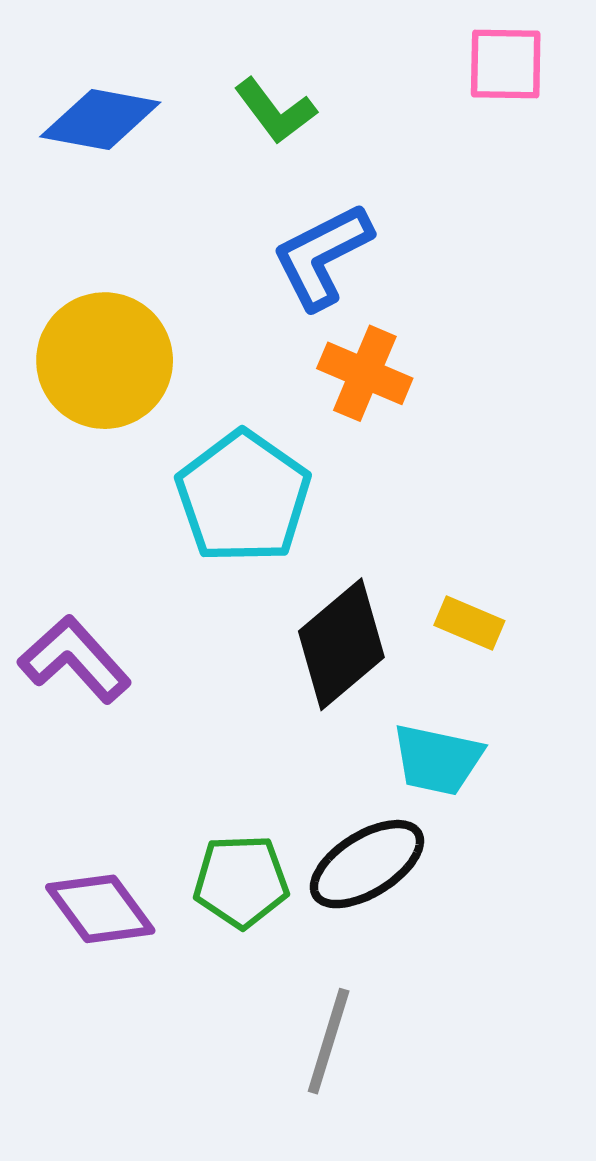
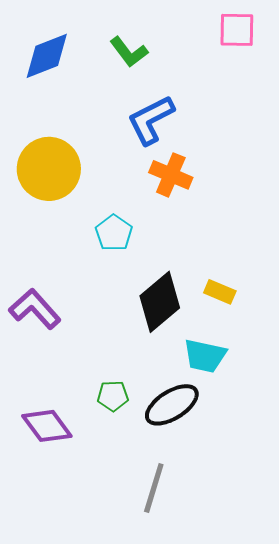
blue diamond: (100, 119) -> (47, 56), turned -32
cyan pentagon: (243, 497) -> (114, 233), size x0.6
green pentagon: (241, 881) -> (113, 396), moved, size x0.7

